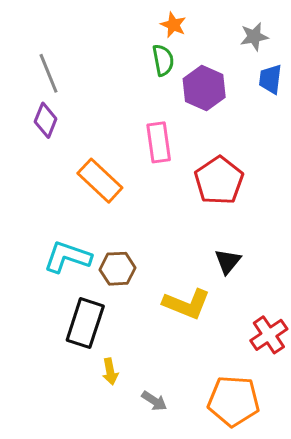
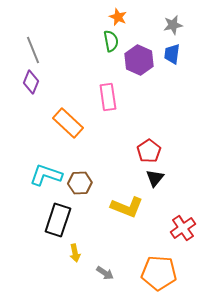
blue trapezoid: (270, 79) -> (172, 54), moved
red pentagon: (219, 181) -> (149, 151), moved, size x0.7

